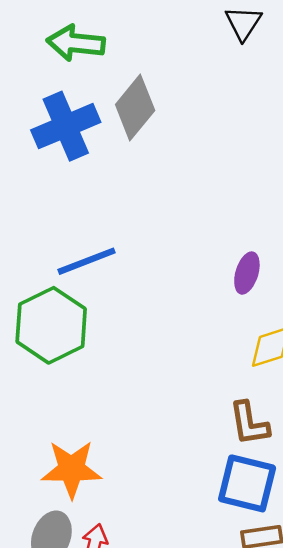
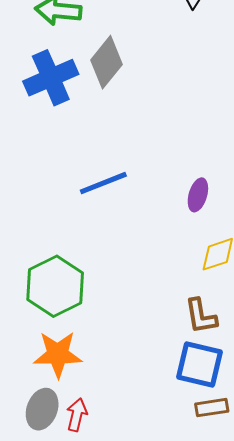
blue line: (87, 261) -> (103, 183), moved
green hexagon: (51, 325) -> (55, 286), moved

